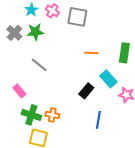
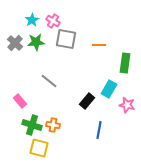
gray square: (77, 17) -> (66, 39), moved
orange line: (91, 53) -> (99, 45), moved
gray line: (39, 65) -> (49, 81), moved
cyan rectangle: (108, 79) -> (109, 89), turned 72

